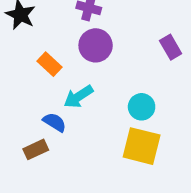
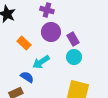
purple rectangle: (171, 47) -> (73, 39), moved
cyan circle: (142, 107) -> (74, 57), moved

